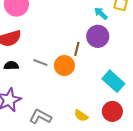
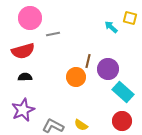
purple circle: (98, 36) -> (108, 69), moved
gray line: (40, 62) -> (53, 34), moved, turned -32
yellow semicircle: (81, 116) -> (81, 125), moved

